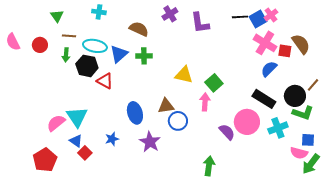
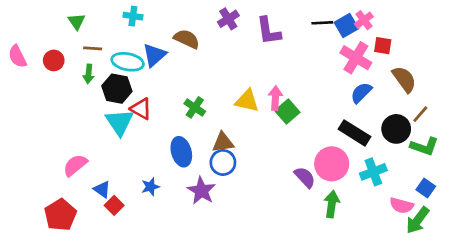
brown semicircle: (301, 44) -> (404, 79), moved
red square: (285, 51) -> (383, 46), moved
blue triangle: (119, 54) -> (154, 55), moved
green cross: (144, 56) -> (195, 107), moved, turned 35
pink arrow: (205, 102) -> (275, 98), moved
green L-shape: (303, 113) -> (424, 146), moved
cyan triangle: (77, 117) -> (120, 122), moved
blue circle: (178, 121) -> (223, 162), moved
blue square: (308, 140) -> (426, 188), moved, turned 32
green arrow: (209, 166) -> (332, 204), moved

